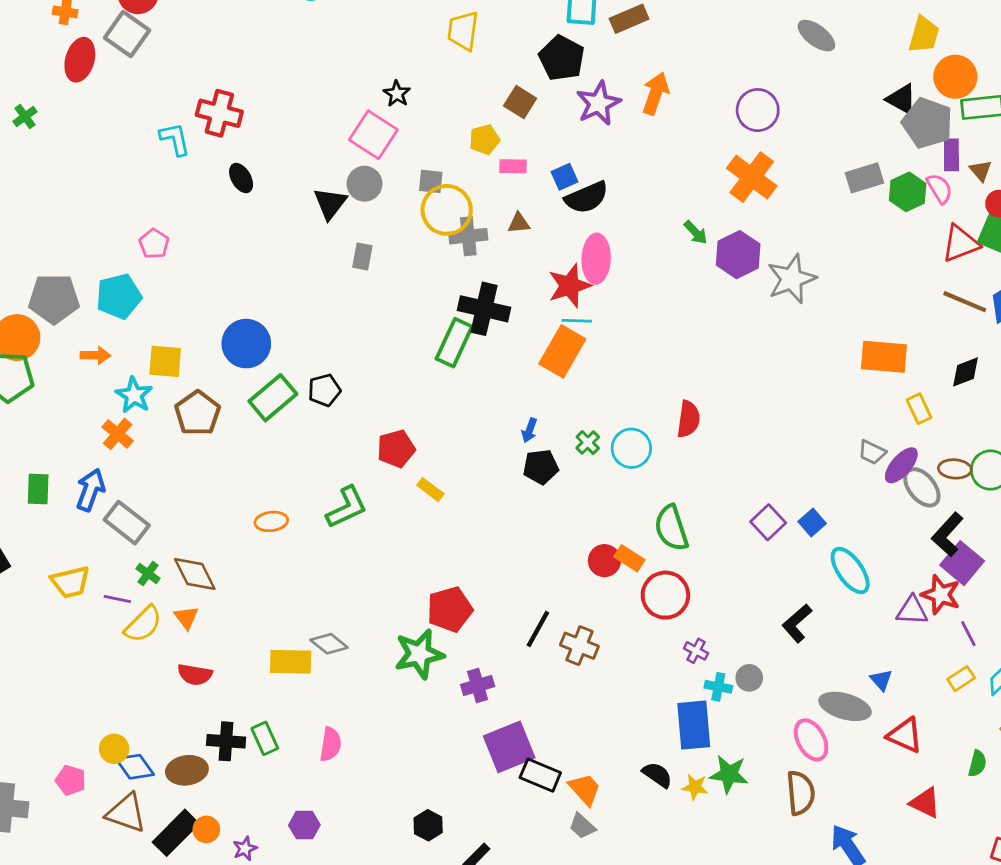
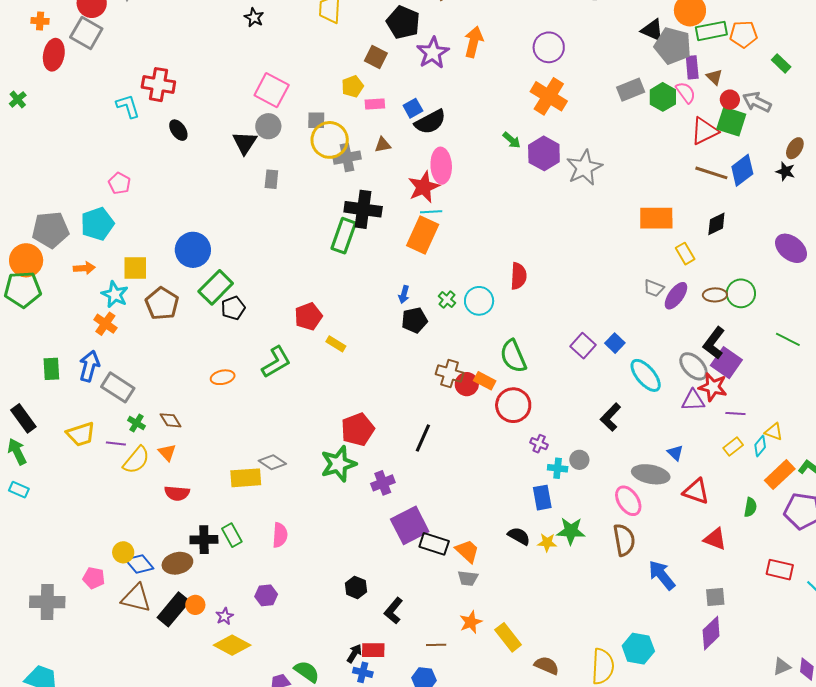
black star: (397, 94) -> (254, 18), moved
black pentagon: (324, 390) -> (233, 308), moved
gray ellipse: (922, 487) -> (693, 366), moved
brown diamond: (195, 574) -> (170, 420), size x0.7
purple line: (968, 634) -> (735, 414), turned -54
brown cross: (579, 646) -> (450, 373), moved
blue rectangle: (694, 725) -> (542, 498), size x0.7
gray trapezoid: (582, 826) -> (468, 578), turned -30

